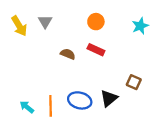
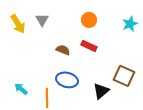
brown square: (134, 82) -> (124, 76), size x1.5
blue ellipse: (80, 100) -> (67, 80), moved
cyan arrow: (27, 107) -> (21, 89), moved

